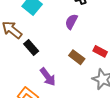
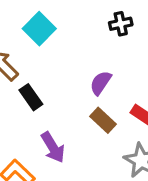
purple semicircle: (71, 22) -> (101, 83), moved

